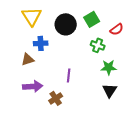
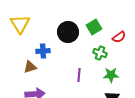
yellow triangle: (32, 16) -> (20, 24), moved
purple line: (69, 75) -> (79, 75), moved

